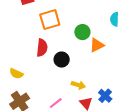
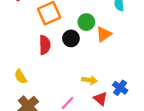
black circle: (62, 60) -> (71, 38), moved
yellow semicircle: (16, 74) -> (21, 77), turned 40

